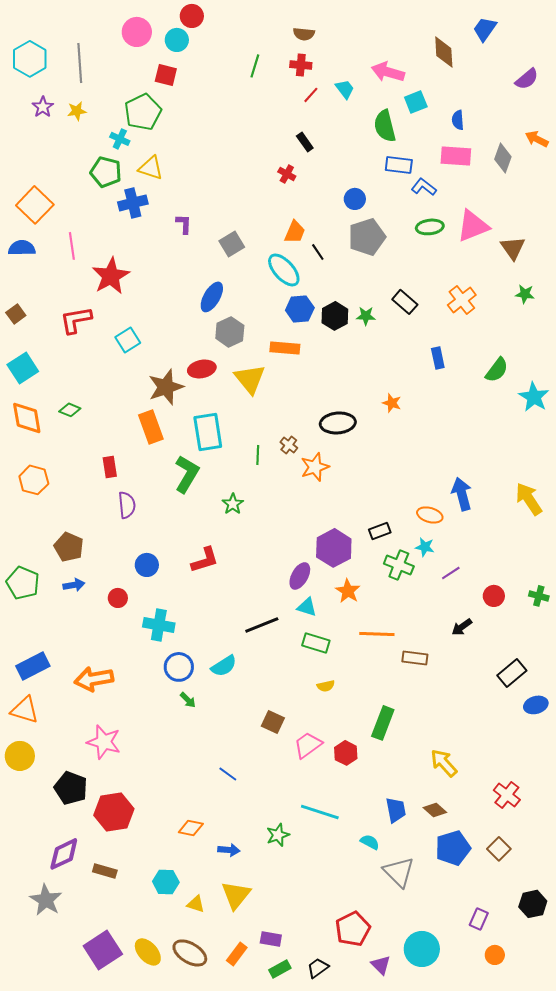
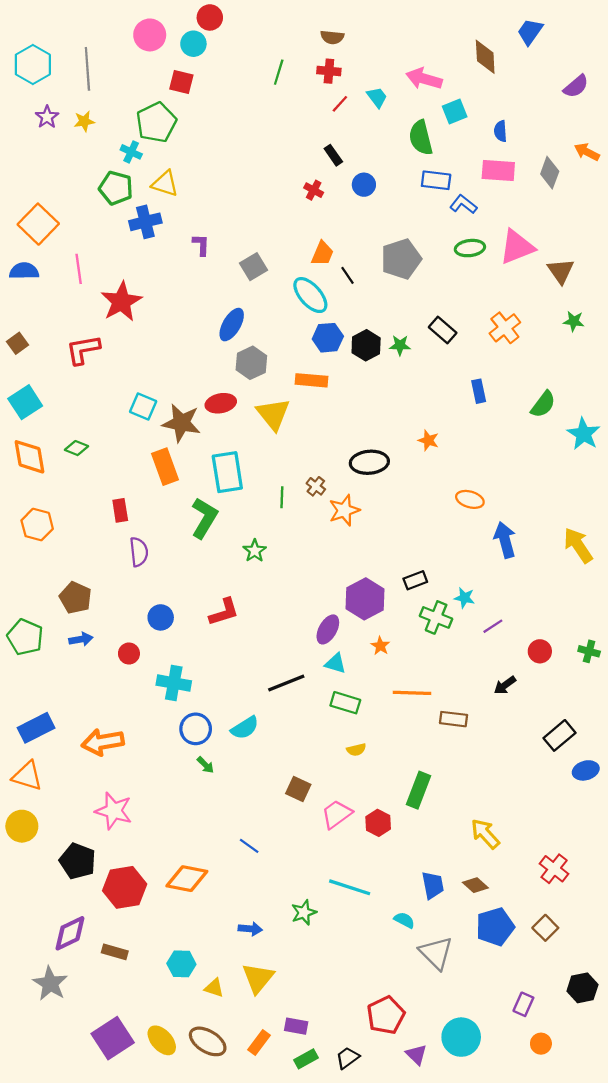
blue circle: (355, 199) -> (364, 185), moved
cyan square: (128, 340) -> (143, 407), moved, turned -35
brown star: (166, 387) -> (181, 423), turned 30
orange ellipse: (430, 515) -> (470, 499), moved
orange star: (348, 591) -> (380, 646), size x0.7
orange diamond: (191, 828) -> (187, 879), moved, size x1.5

